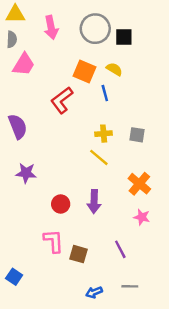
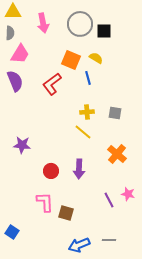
purple semicircle: (18, 126) -> (15, 81), moved
pink star: (142, 217) -> (128, 194), moved
purple line: (120, 249) -> (109, 200), moved
blue arrow: (94, 292) -> (79, 245), size x1.5

